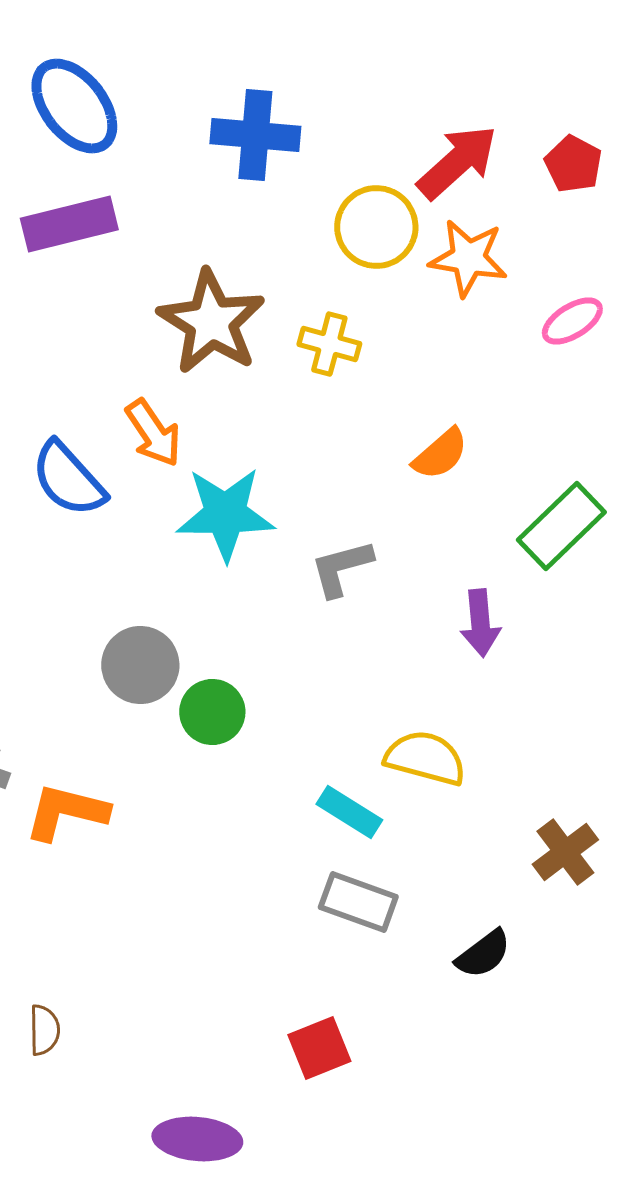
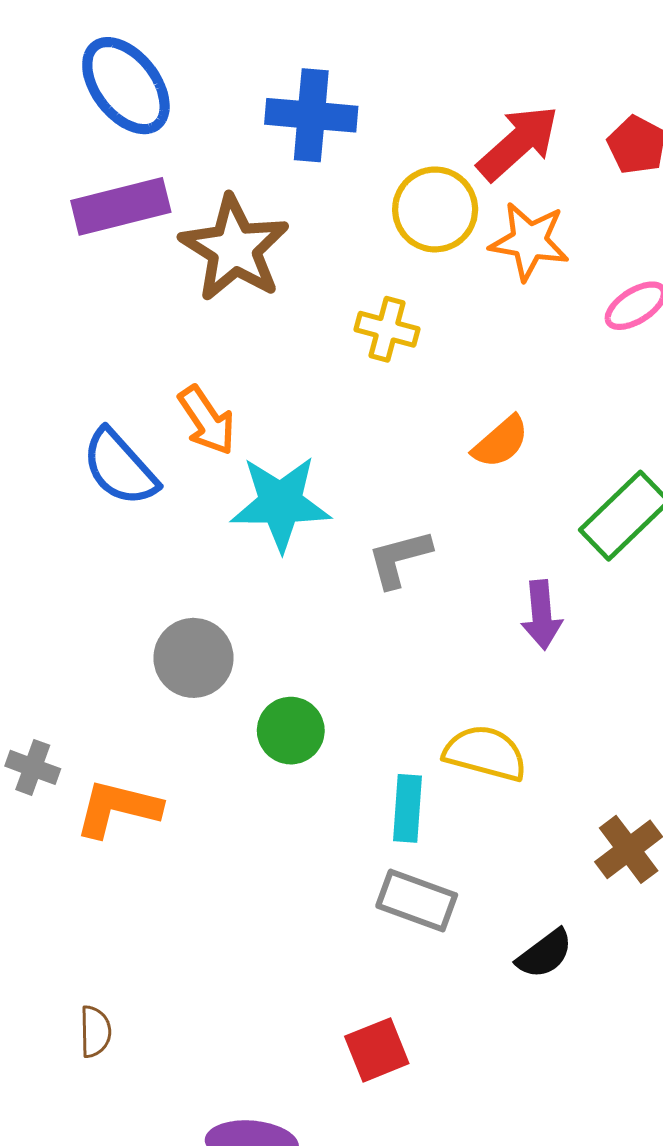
brown star: (211, 322) -> (234, 248), moved
green circle: (212, 712) -> (291, 731), moved
cyan rectangle: (349, 812) -> (407, 808), turned 62

